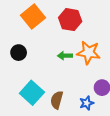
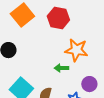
green arrow: (65, 56) -> (61, 68), moved

